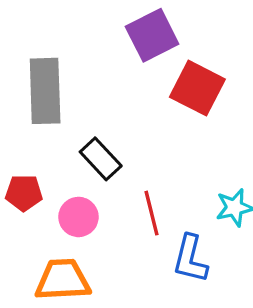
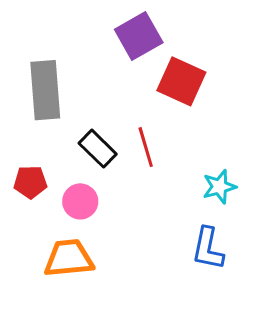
red line: (151, 213) -> (146, 147), moved
blue L-shape: (190, 259) -> (208, 249), moved

